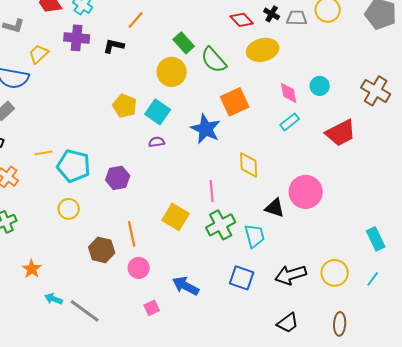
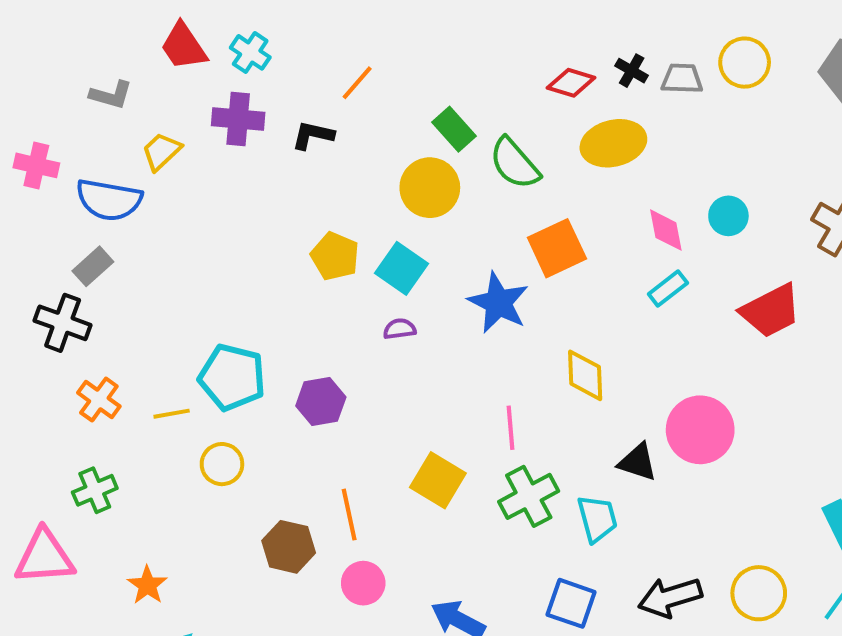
red diamond: (242, 20) -> (571, 83), turned -30
yellow line: (44, 153) -> (172, 414), moved

